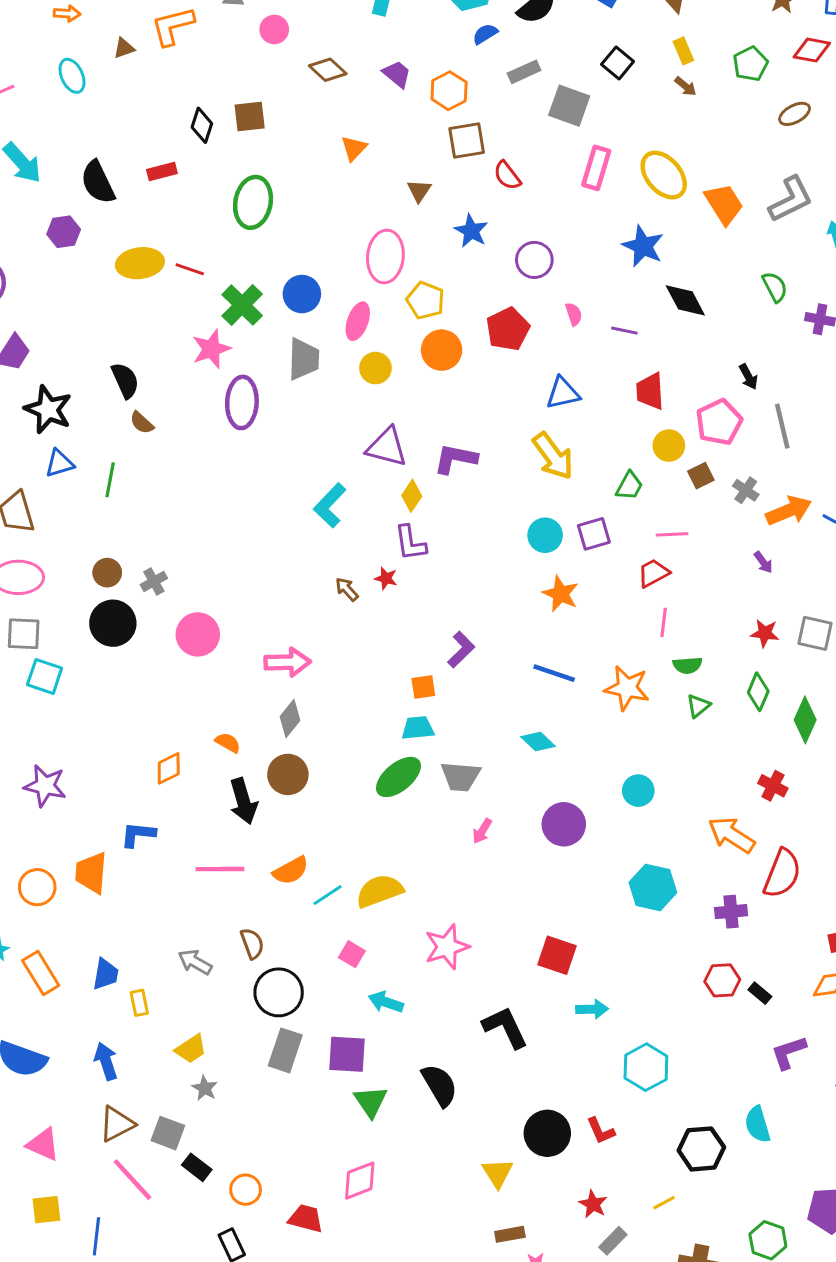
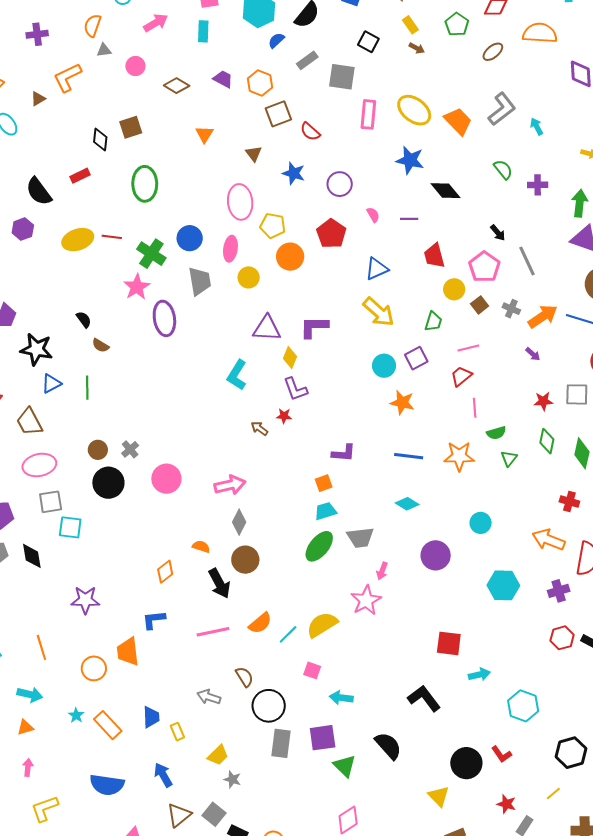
black semicircle: (125, 380) -> (84, 320), size x0.7
purple L-shape: (461, 650) -> (344, 453), turned 60
pink star: (447, 947) -> (366, 600), moved
gray square: (168, 1133) -> (214, 814), turned 30

